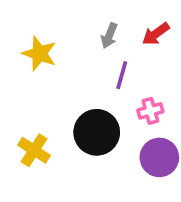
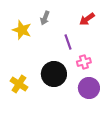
gray arrow: (109, 36) -> (45, 18), moved
purple line: (122, 75) -> (68, 42), turned -35

